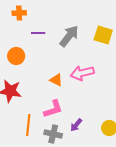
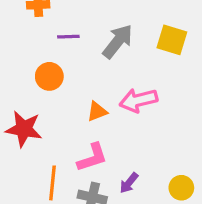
orange circle: (16, 56) -> (49, 76), moved
orange triangle: (56, 80) -> (97, 111), turned -48

